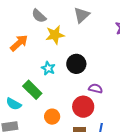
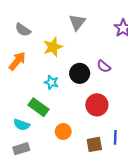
gray semicircle: (39, 16) -> (23, 30), moved
purple semicircle: (95, 88) -> (104, 66), moved, turned -144
red circle: (83, 107) -> (97, 105), moved

